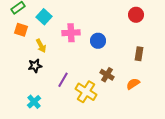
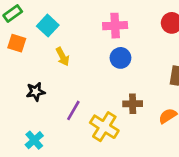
pink cross: (71, 33) -> (115, 26), moved
yellow arrow: (41, 46) -> (63, 57), moved
brown cross: (107, 75) -> (133, 104), turned -32

